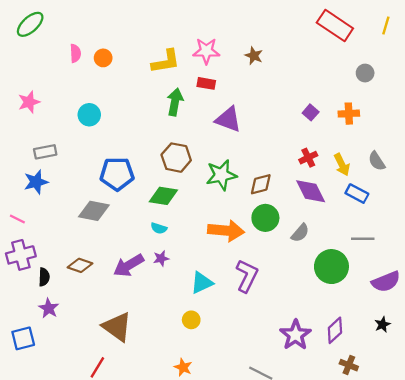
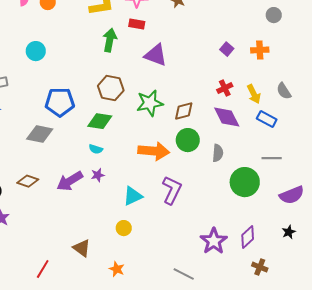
gray semicircle: (300, 233) -> (218, 153), turned -36
brown triangle: (117, 327) -> (82, 248), moved, size x0.7

